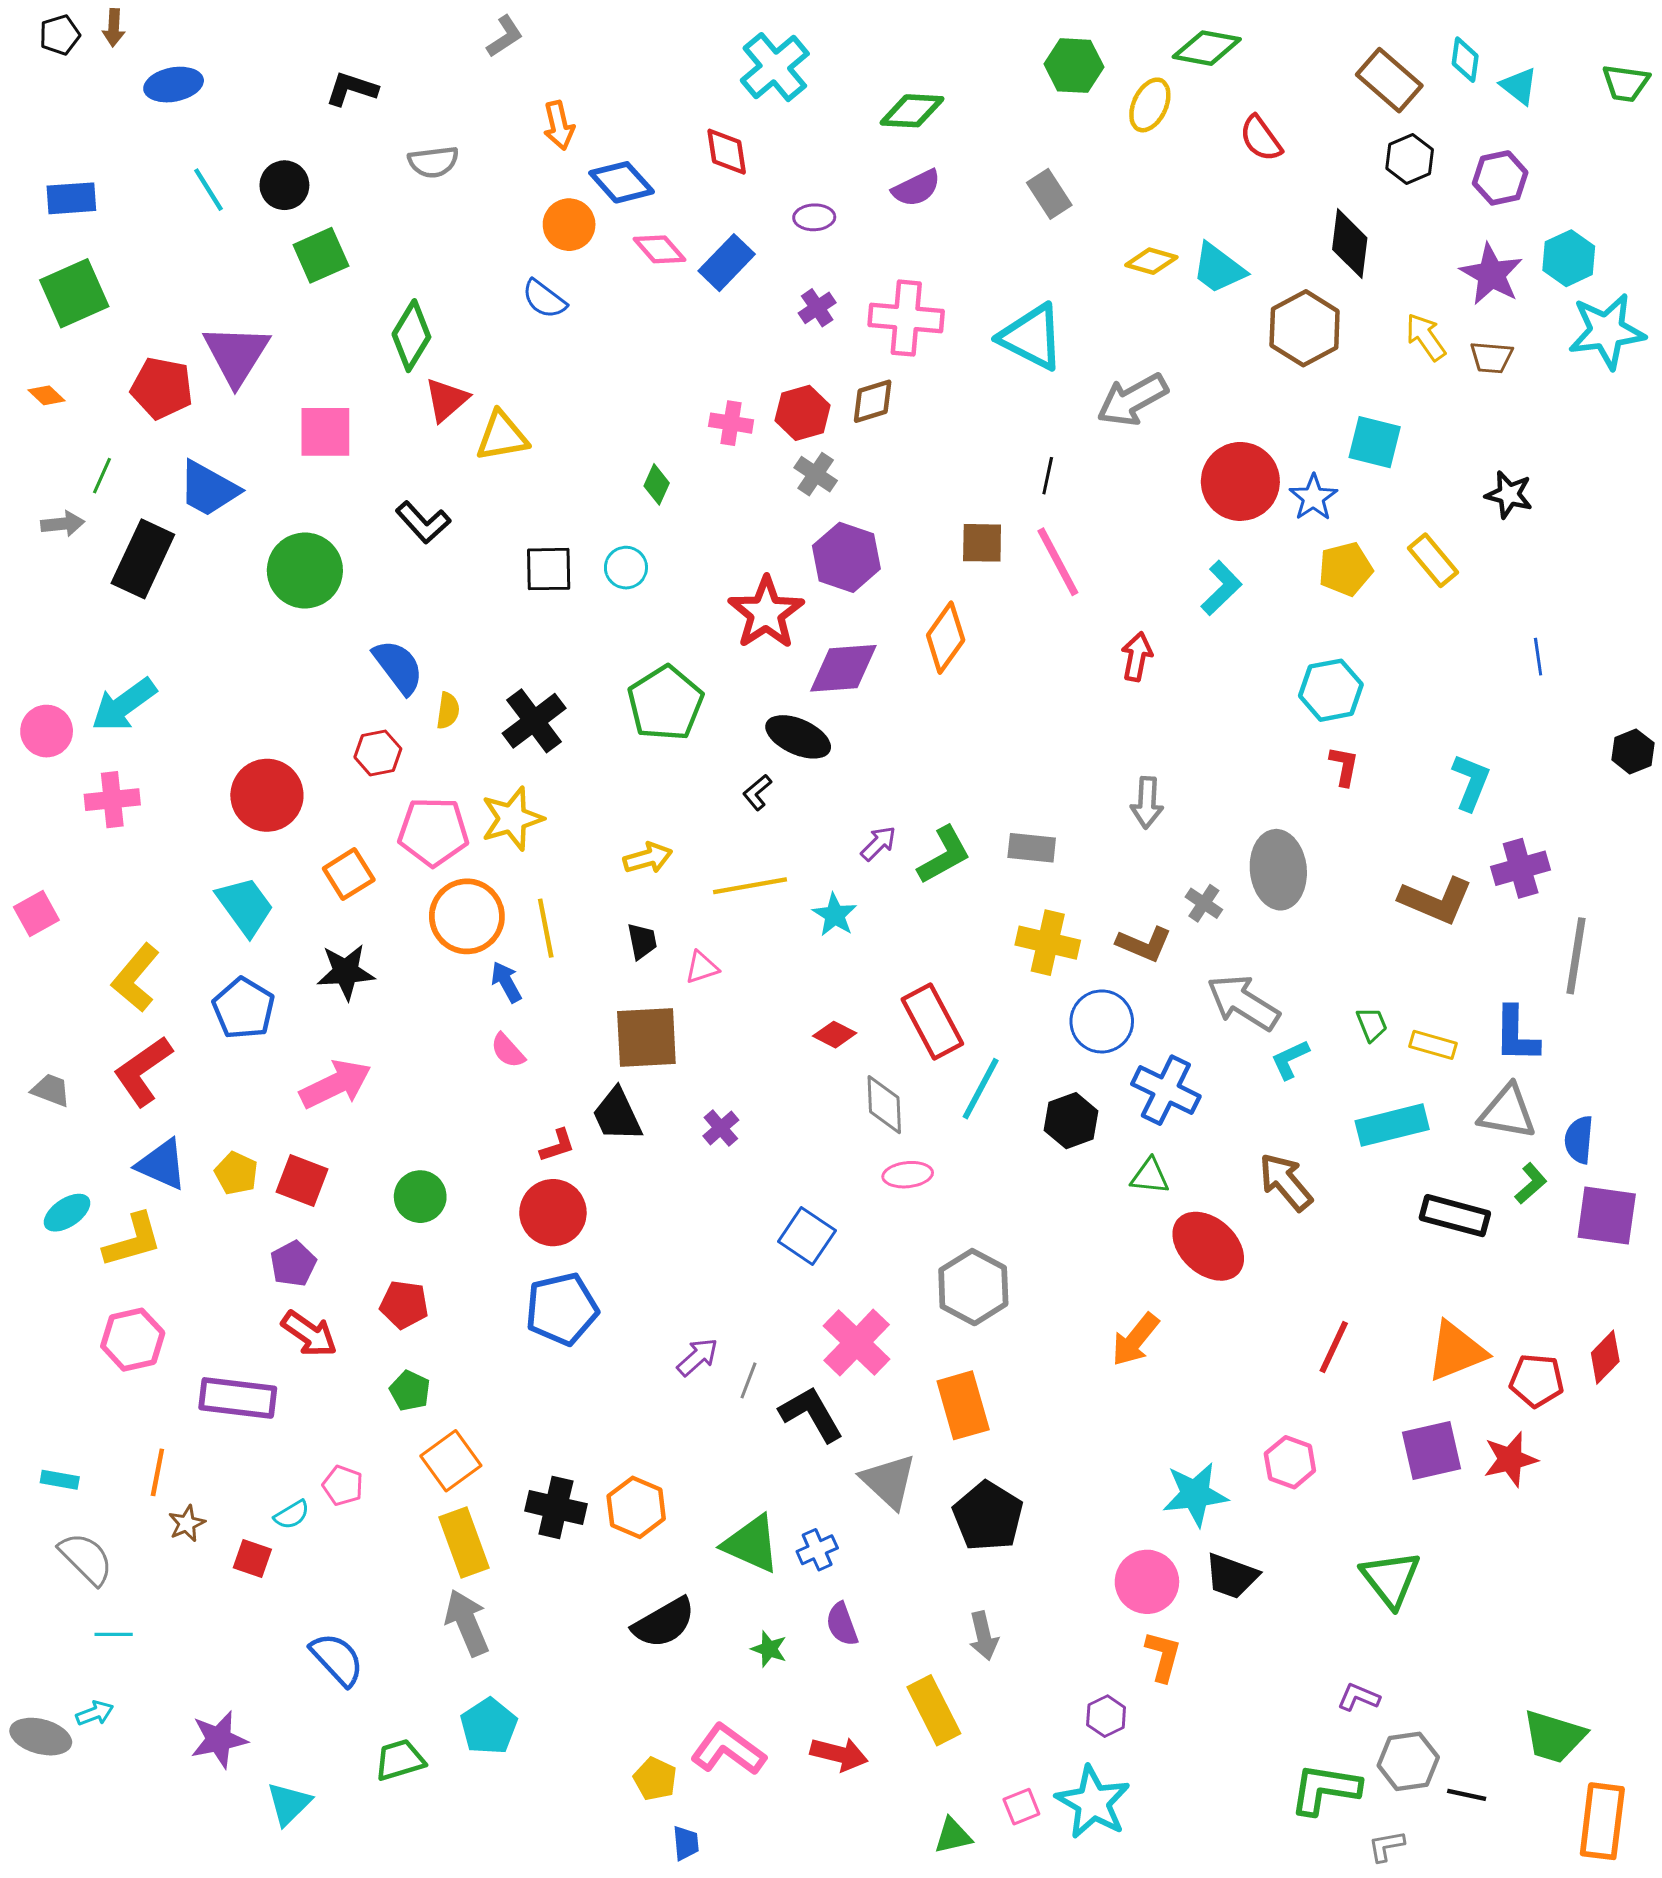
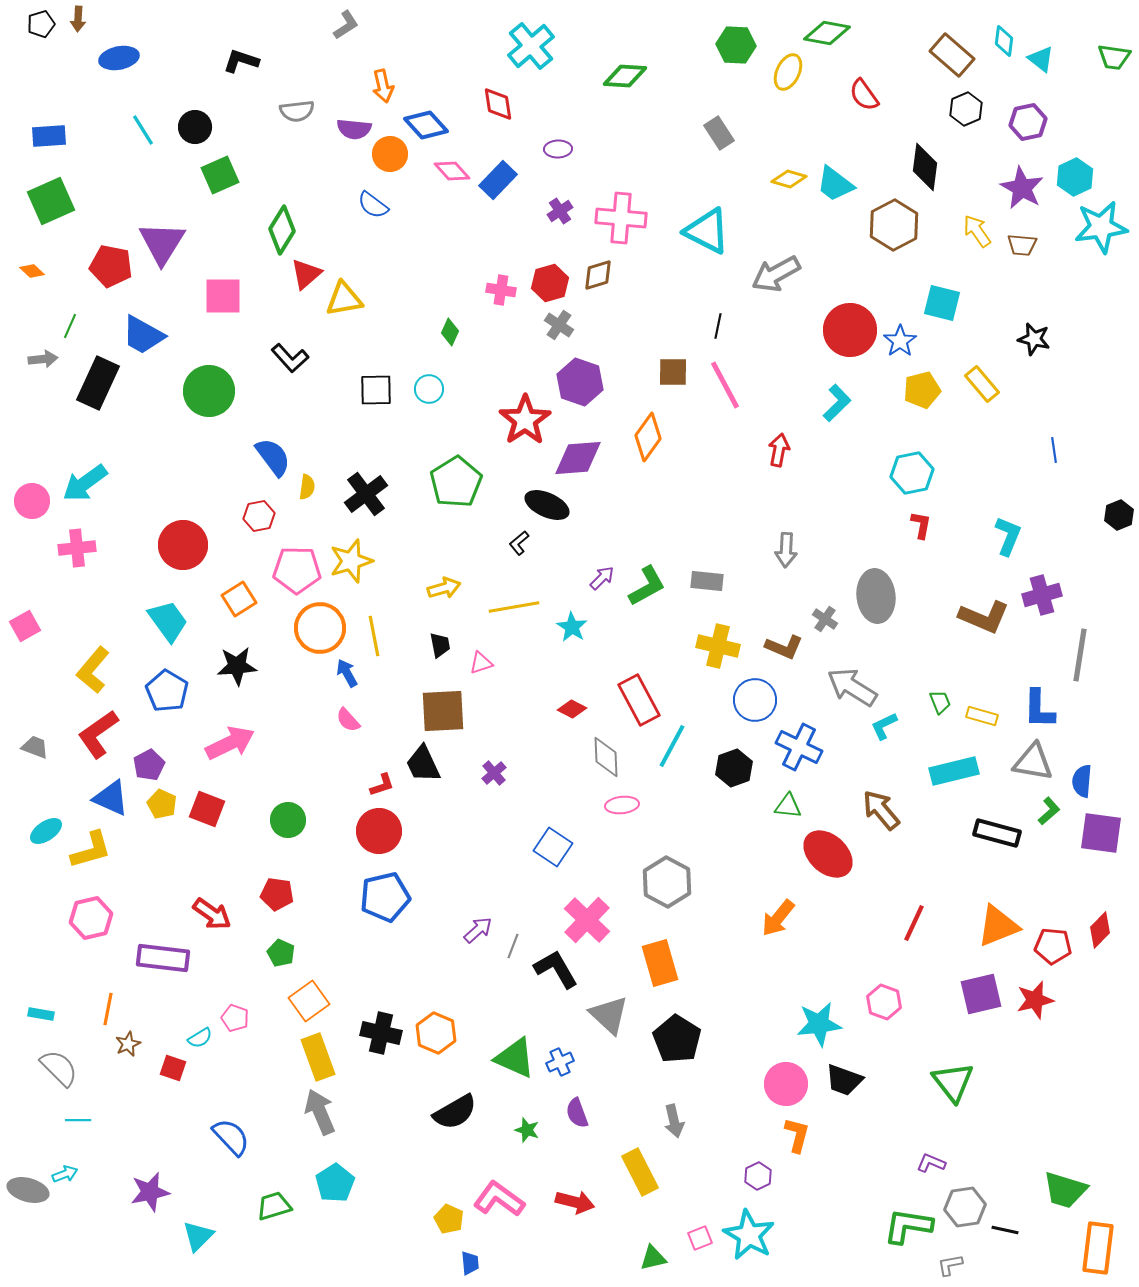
purple semicircle: (916, 188) -> (354, 129), moved, turned 32
purple pentagon: (293, 1264) -> (149, 765), moved

